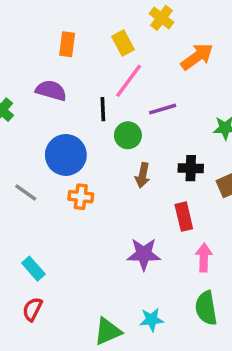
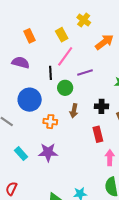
orange rectangle: (67, 44) -> (29, 36), turned -32
orange cross: (81, 197) -> (50, 122), moved
purple star: (144, 254) -> (48, 152), moved
cyan rectangle: (33, 269) -> (21, 154), moved

